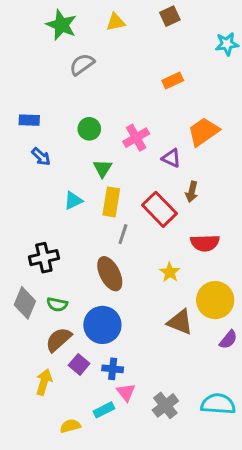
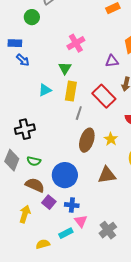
blue rectangle: (29, 120) -> (15, 43), moved
green circle: (89, 129) -> (32, 17), moved
pink cross: (136, 138) -> (76, 43), moved
purple triangle: (171, 158) -> (112, 61), turned -32
brown ellipse: (110, 274) -> (87, 140), moved, turned 45
brown triangle: (180, 322) -> (107, 175), moved, turned -30
brown semicircle: (59, 340) -> (35, 185), turned 66

